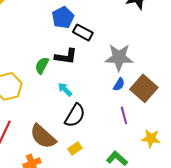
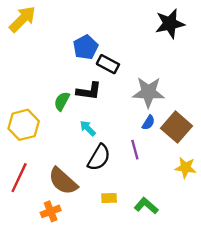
purple line: (124, 115) -> (135, 150), moved
yellow star: (151, 138) -> (186, 168), moved
yellow rectangle: (75, 148) -> (109, 198), moved, turned 32

